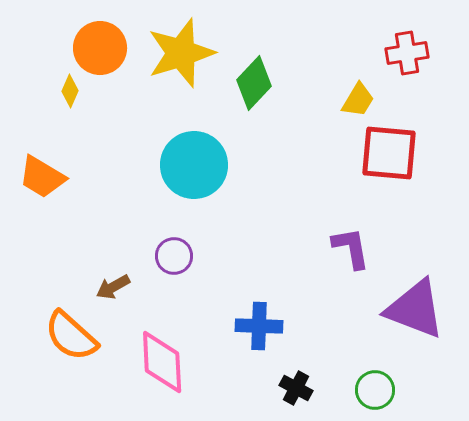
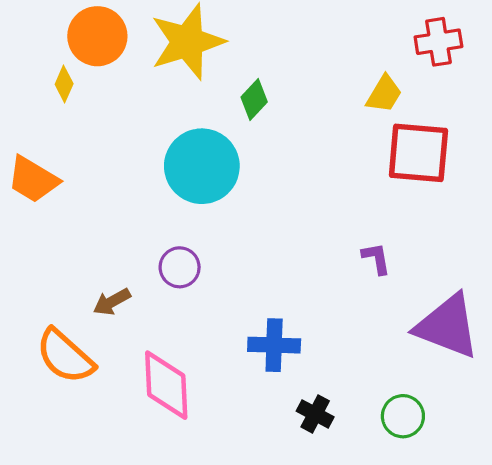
green diamond: (254, 83) -> (254, 100), moved, size x0.7
purple L-shape: (351, 248) -> (376, 258), size x0.7

